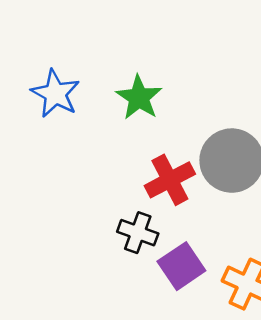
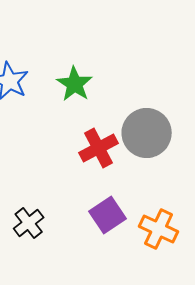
black cross: (138, 233) -> (29, 223), moved, turned 32

